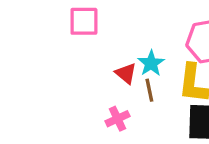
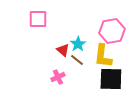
brown line: (149, 90) -> (77, 60), turned -40

